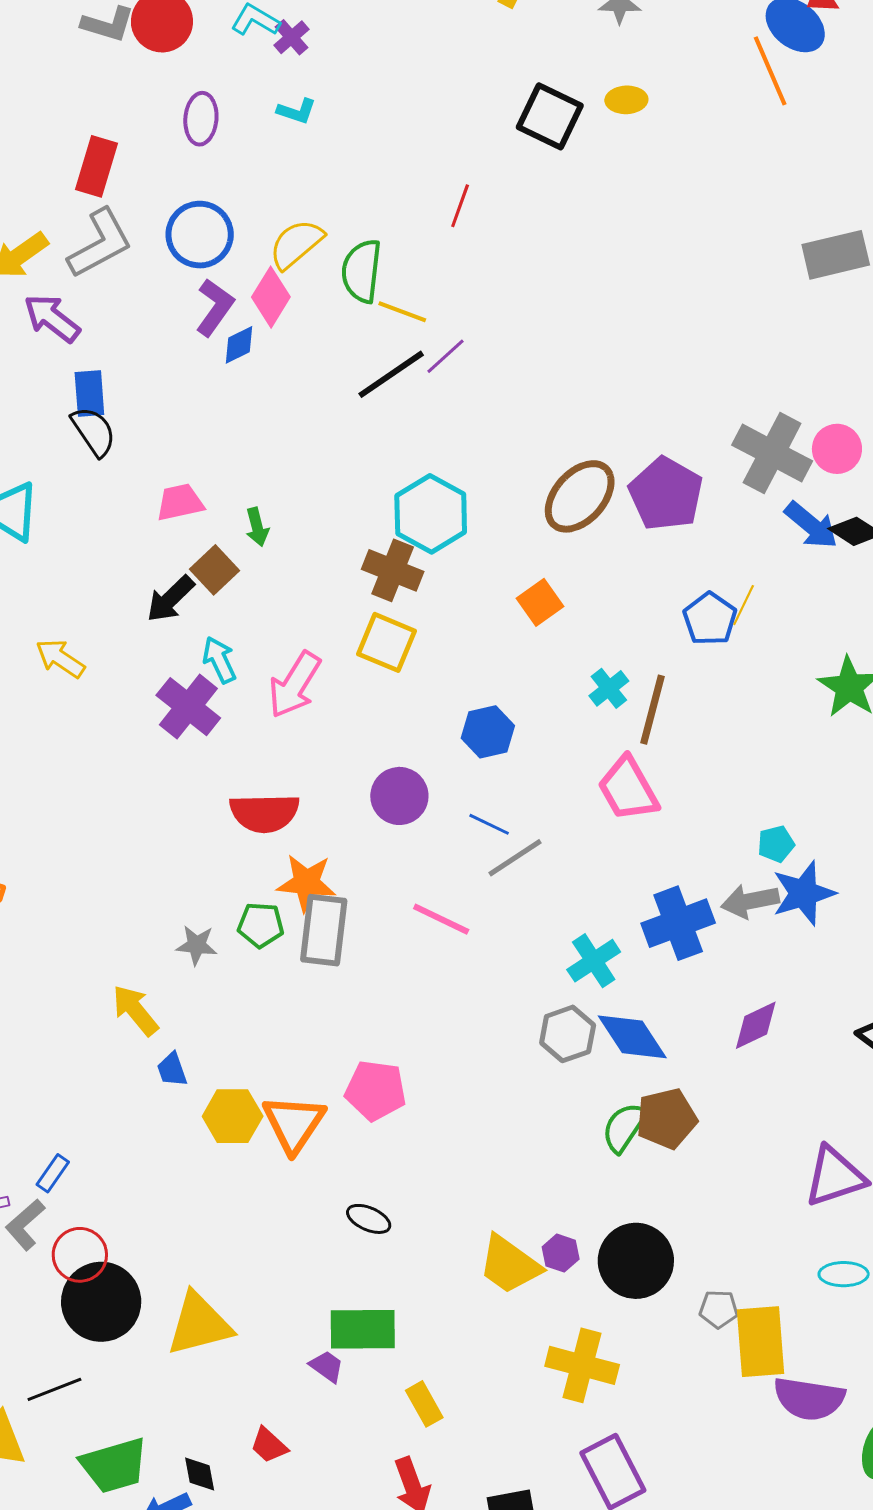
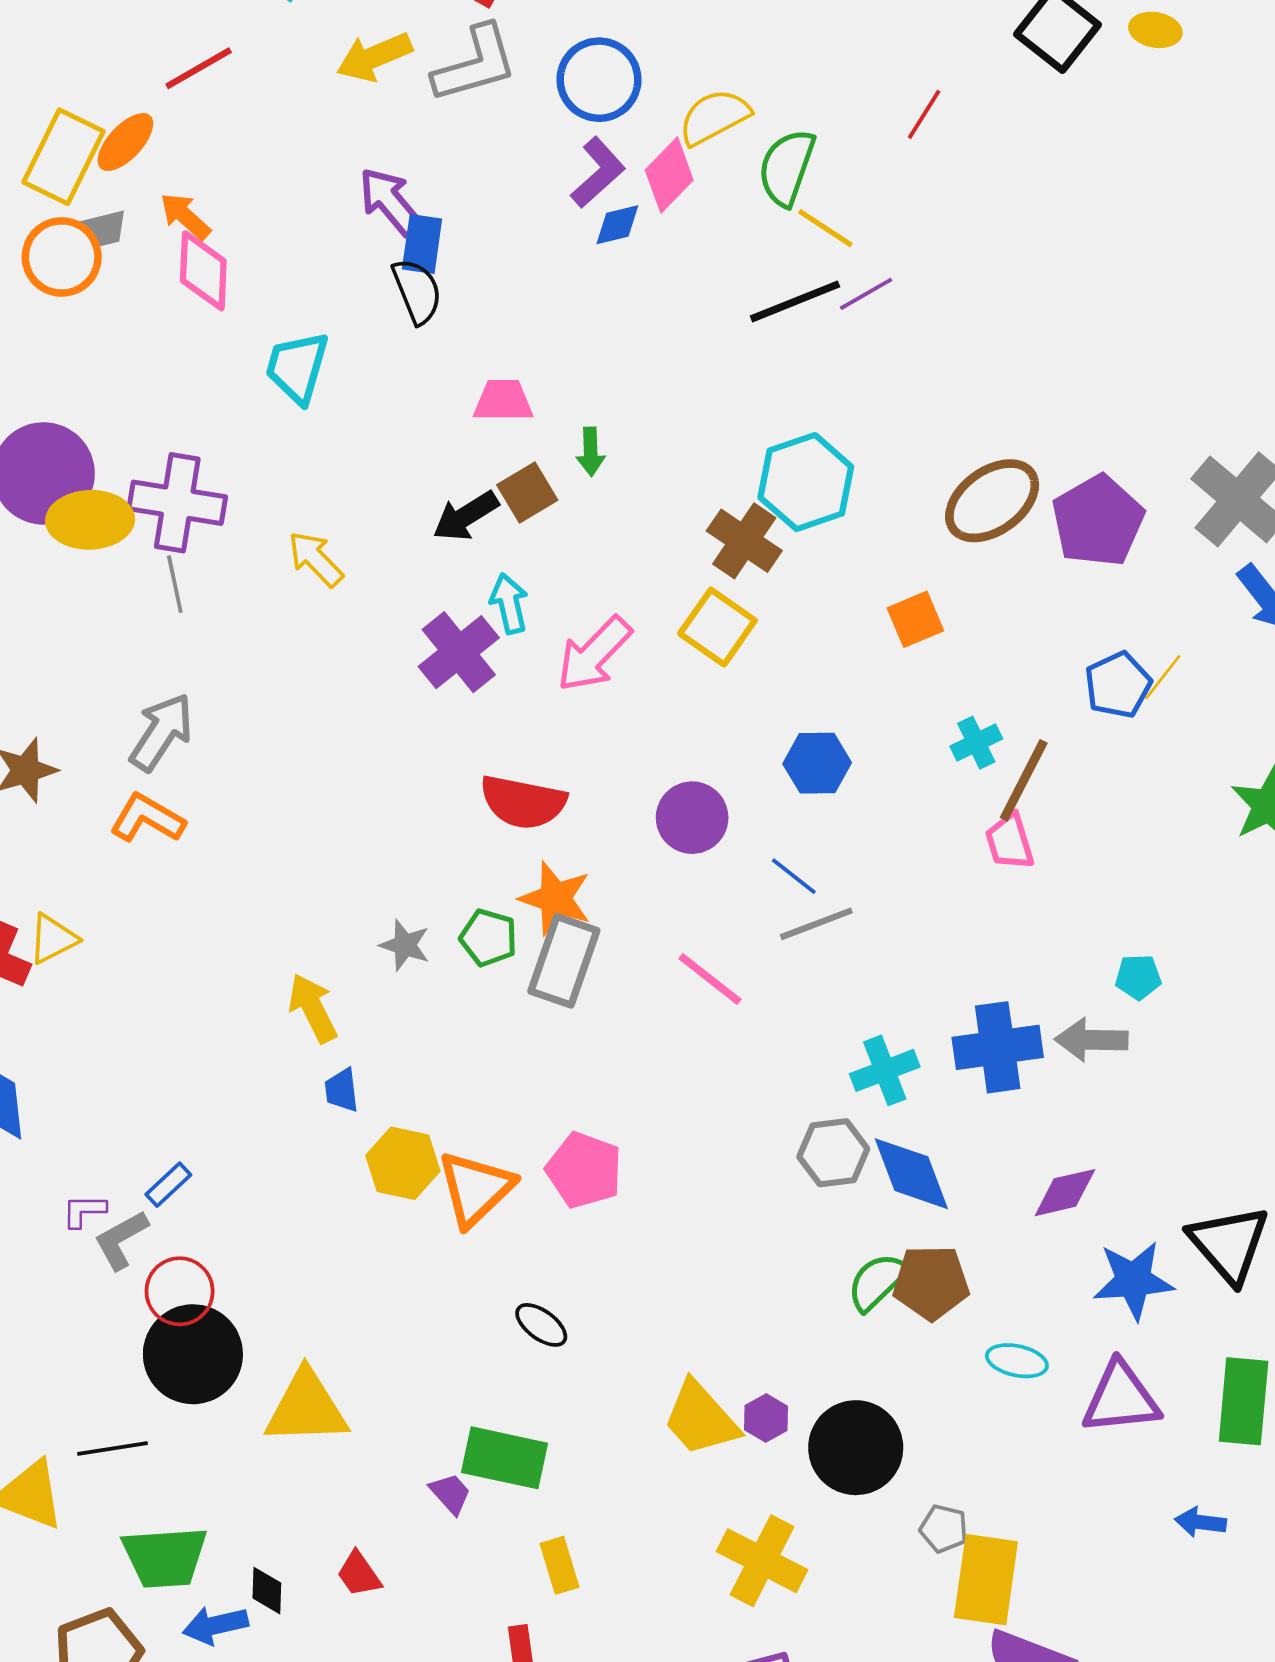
purple arrow: (52, 318) -> (390, 202), moved
pink trapezoid: (628, 789) -> (1010, 842), moved, size x0.7
blue star: (804, 893) -> (1133, 1280), moved
cyan ellipse: (844, 1274) -> (1017, 1361), moved

